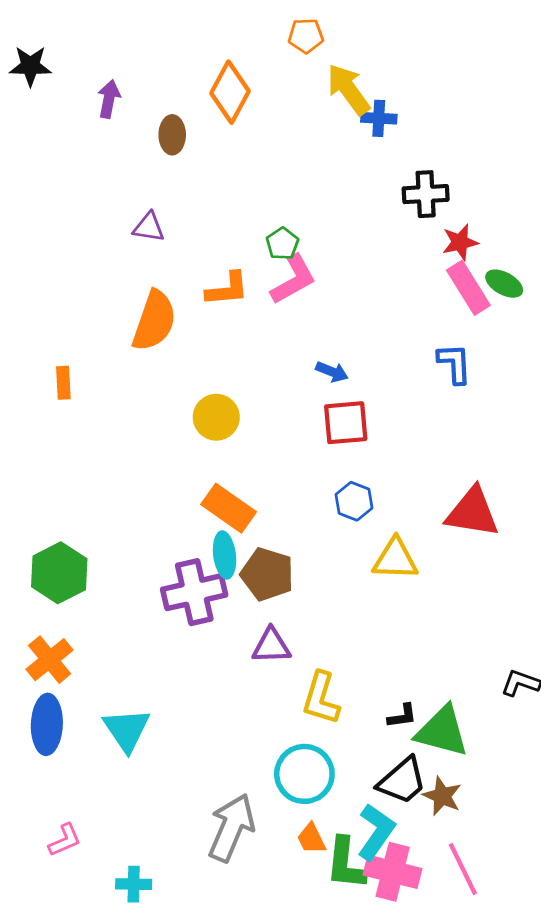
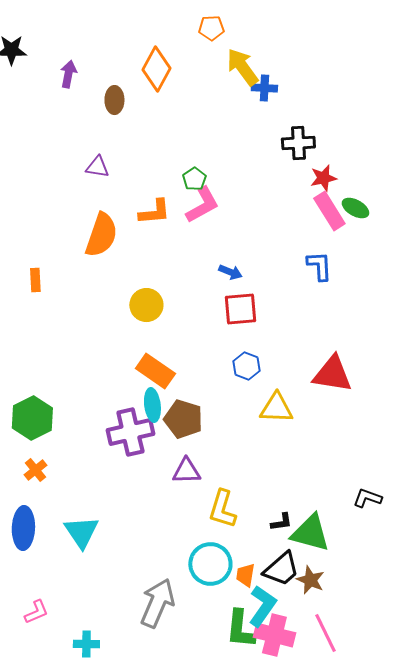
orange cross: (50, 660) -> (35, 470), moved, size x0.7
orange trapezoid: (311, 839) -> (245, 575), moved, turned 35

